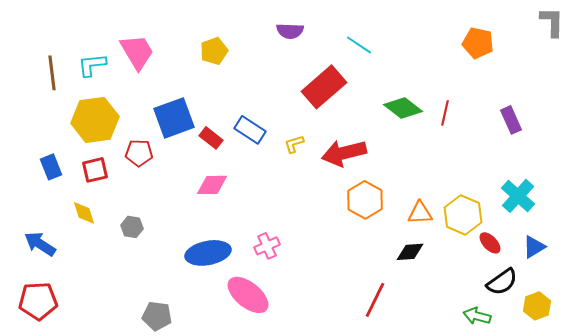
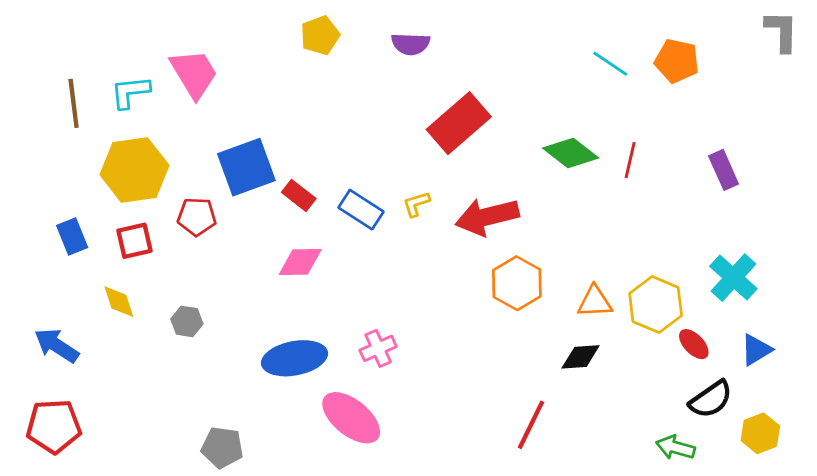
cyan line: (359, 45) -> (610, 64), moved
yellow pentagon: (214, 51) -> (320, 35), moved
blue rectangle: (250, 130) -> (361, 210), moved

